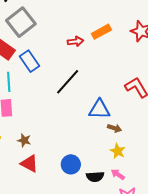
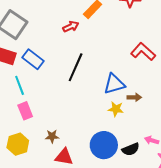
yellow star: (118, 151) -> (116, 109), moved
blue circle: (71, 164) -> (104, 145), size x1.4

